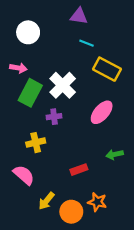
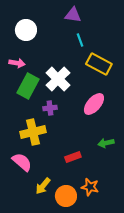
cyan line: (86, 43) -> (80, 40), turned 48
yellow cross: (36, 143) -> (33, 132), size x1.4

